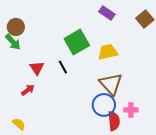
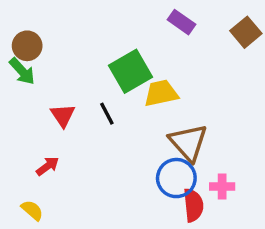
yellow trapezoid: (108, 52) -> (161, 93), moved
red arrow: (28, 90) -> (47, 166), moved

